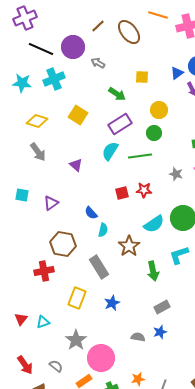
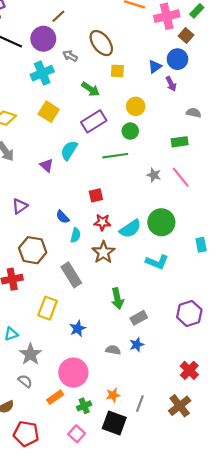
brown line: (98, 26) -> (58, 16), moved
brown ellipse: (129, 32) -> (101, 43), moved
cyan cross: (54, 79) -> (42, 73), moved
cyan semicircle: (110, 151) -> (69, 150), moved
red star: (144, 190) -> (102, 222), moved
cyan L-shape: (179, 255) -> (157, 262), turned -140
green arrow: (153, 271) -> (117, 298), moved
blue star: (112, 303) -> (78, 329), moved
gray star: (76, 340) -> (30, 354), moved

